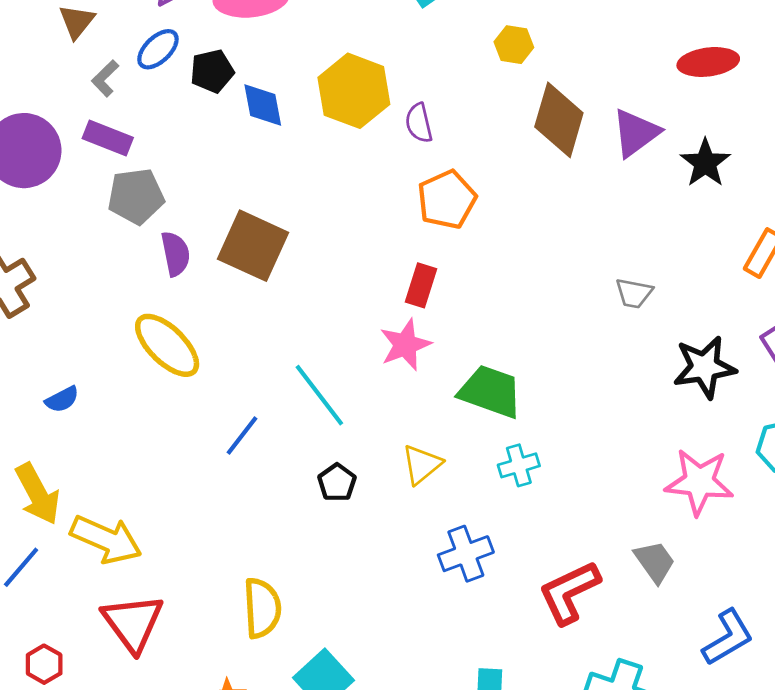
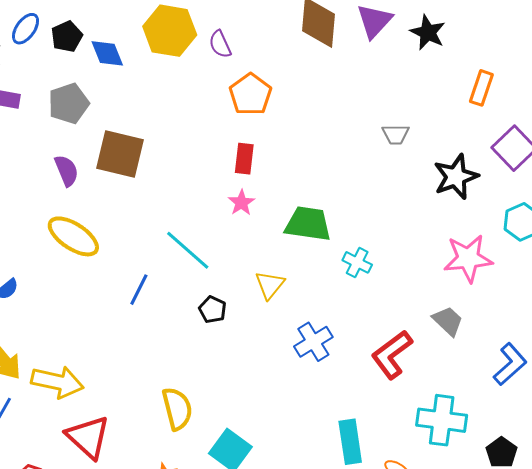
gray pentagon: (136, 196) -> (69, 103), moved
pink star: (405, 345) -> (241, 203), size x0.7
cyan cross: (519, 465) -> (357, 262), moved, turned -36

